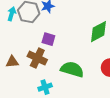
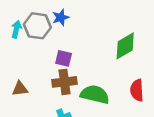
brown cross: (37, 58) -> (64, 82), moved, turned -30

